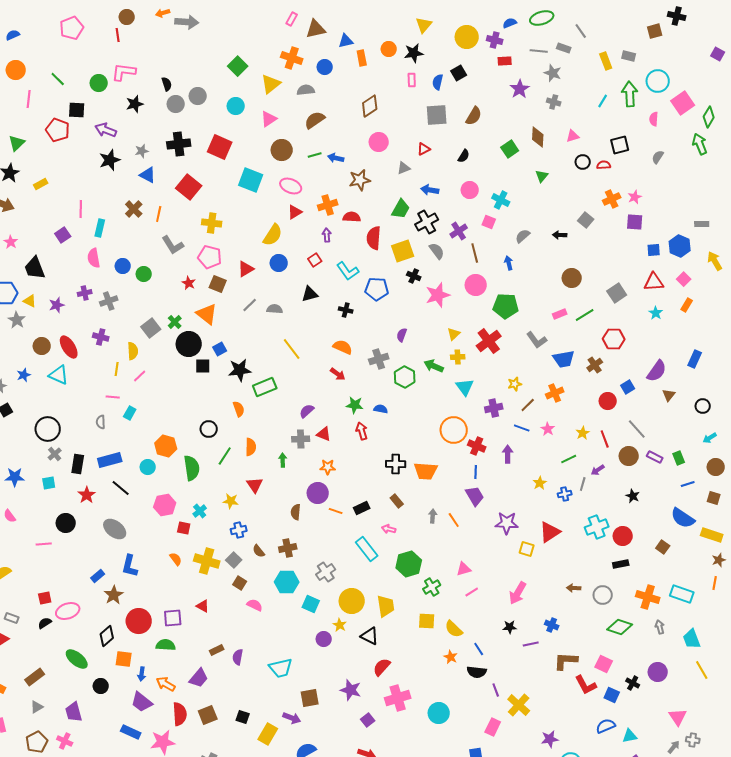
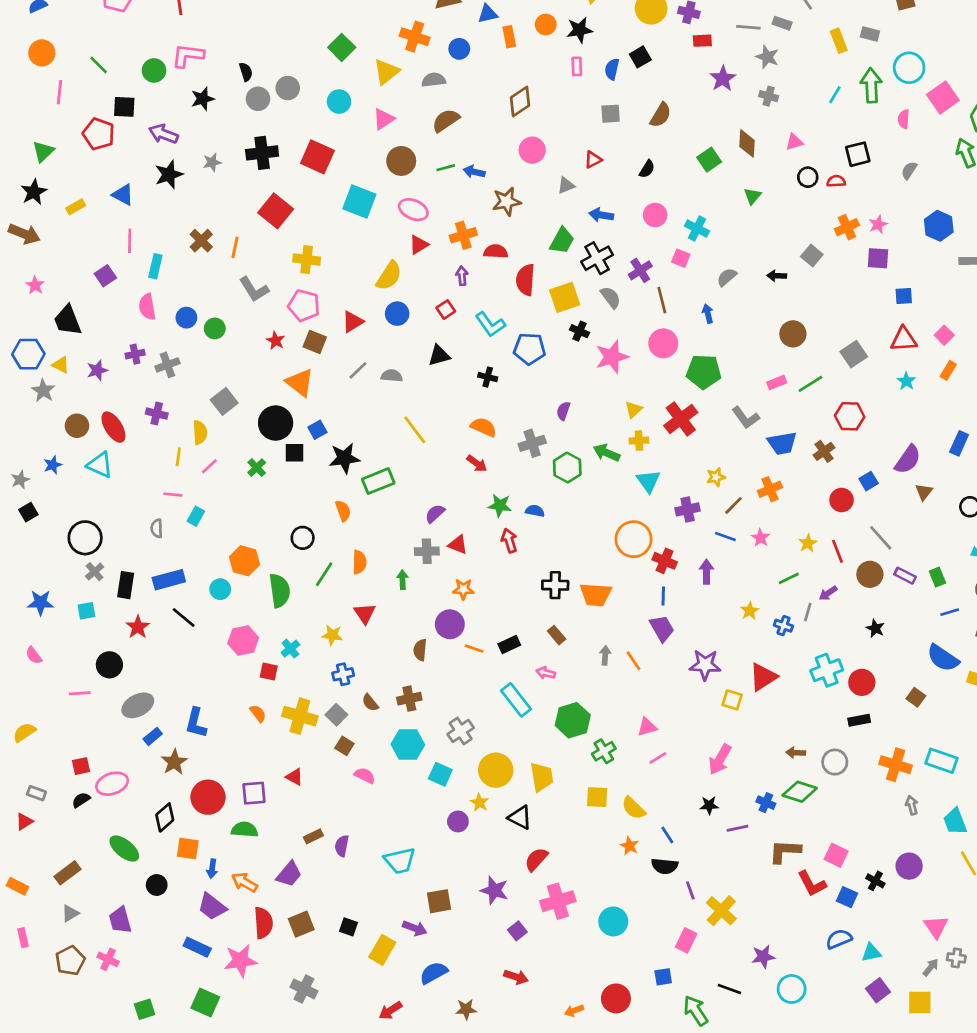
gray square: (437, 115) -> (611, 114), size x0.7
blue triangle: (148, 175) -> (123, 195), moved
blue hexagon: (680, 246) -> (939, 226), moved
green cross: (175, 322) -> (257, 468), moved
blue cross: (565, 494) -> (783, 626), turned 32
gray ellipse: (115, 529) -> (138, 705), moved, turned -65
green diamond: (620, 627) -> (800, 792), moved

